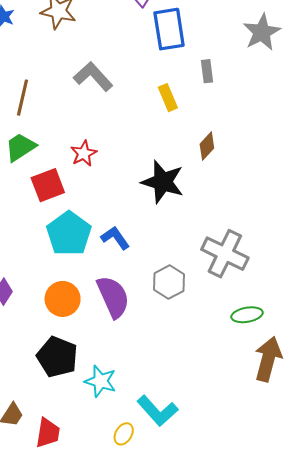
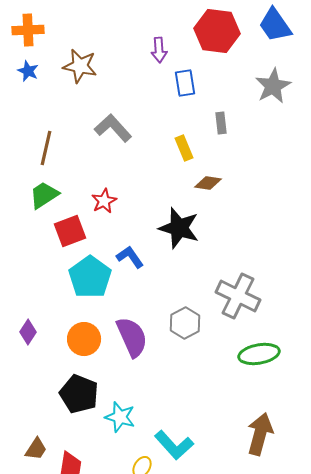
blue rectangle: (169, 29) -> (185, 83), size x0.7
brown diamond: (207, 146) -> (208, 183), moved, turned 56
blue L-shape: (115, 238) -> (130, 257), moved
green ellipse: (247, 315) -> (259, 354), size x1.4
brown arrow: (268, 359) -> (260, 434), moved

